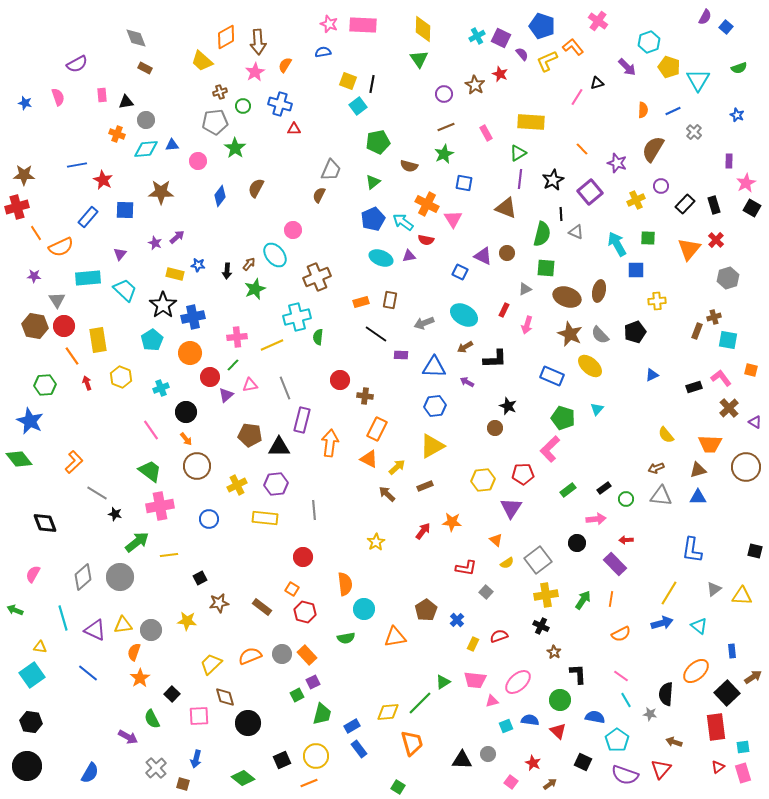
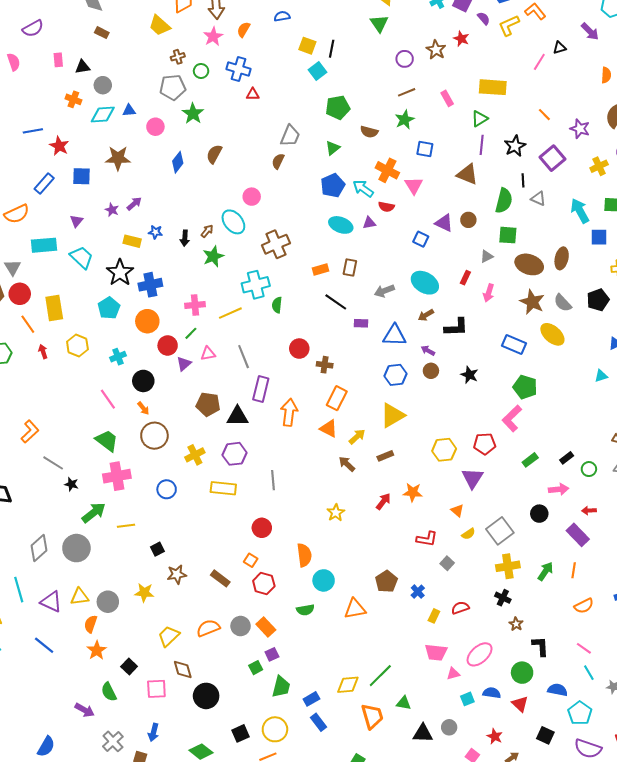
cyan triangle: (597, 409) -> (601, 376), moved, turned 32
brown circle: (495, 428) -> (431, 371), moved
green triangle: (443, 682) -> (404, 703), moved, turned 42

